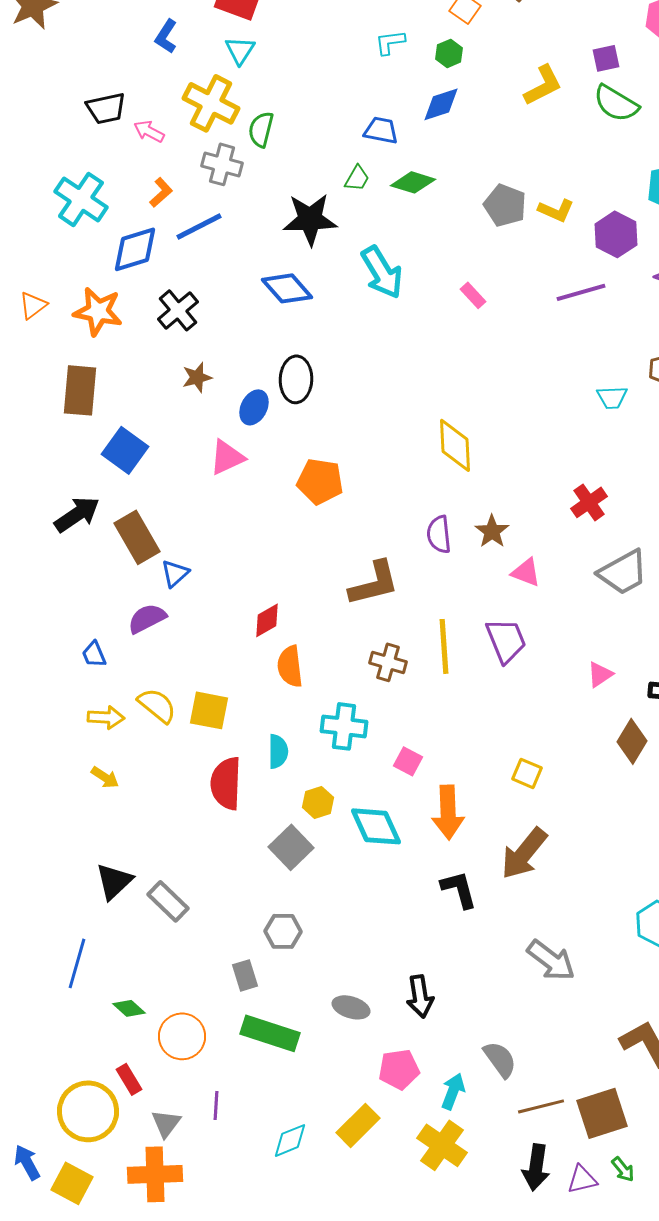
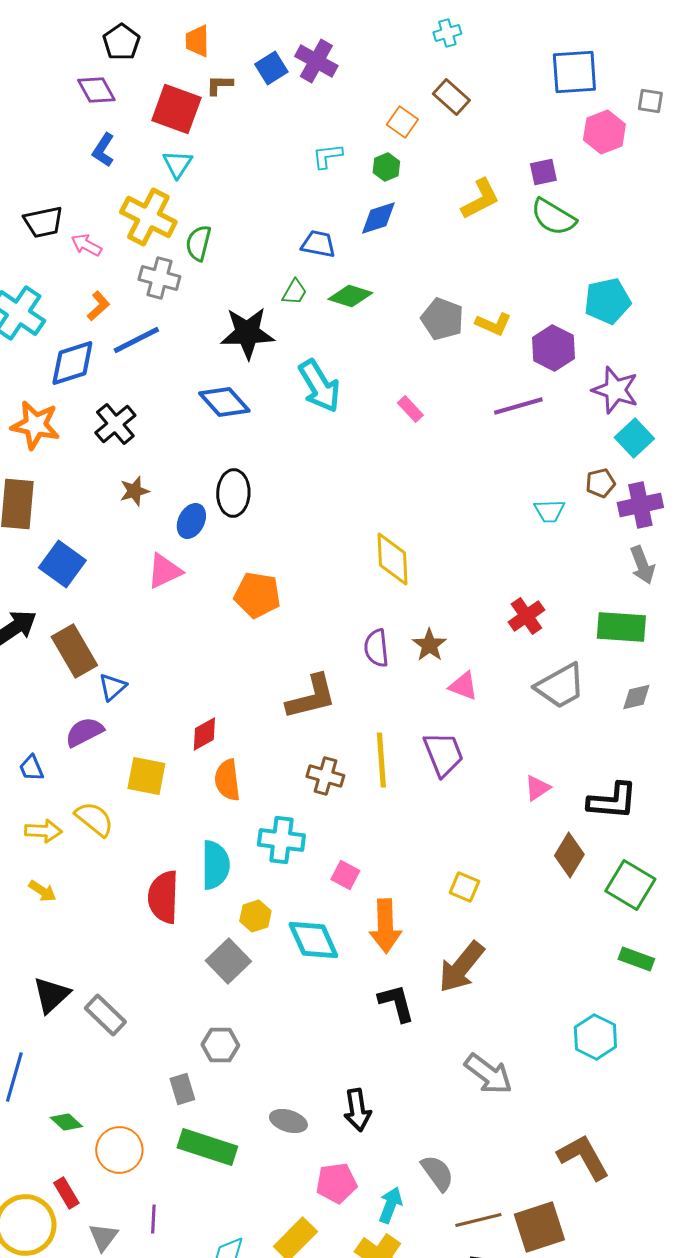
yellow square: (209, 710) -> (146, 776), moved
cyan semicircle: (278, 751) -> (215, 865), size x1.4

